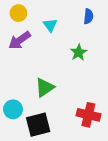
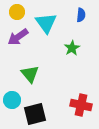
cyan triangle: (50, 25) -> (46, 23), size x1.6
green triangle: (45, 87) -> (30, 74), moved, turned -36

